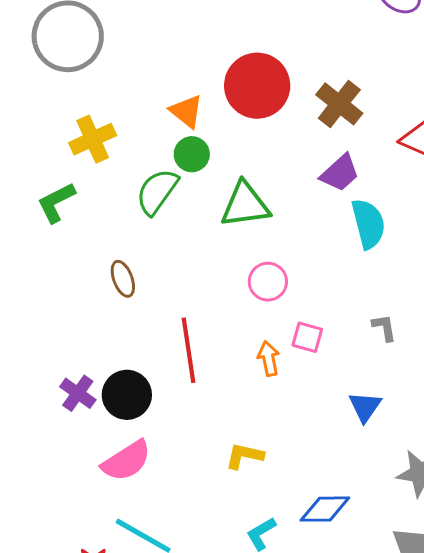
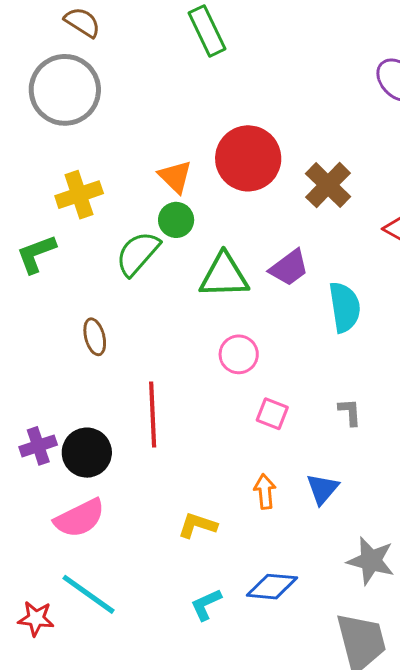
purple trapezoid: (340, 173) -> (289, 268), moved
orange arrow: (269, 359) -> (265, 491), moved
purple cross: (78, 393) -> (38, 446), turned 30

